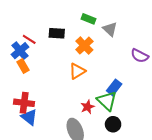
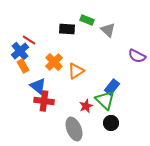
black rectangle: (57, 33) -> (67, 29), moved
orange cross: (84, 46) -> (54, 62), moved
red cross: (24, 103) -> (44, 101), moved
blue triangle: (29, 117) -> (38, 86), moved

